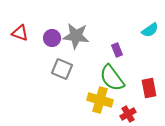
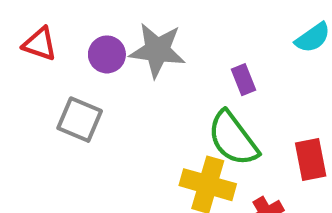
gray square: (62, 69) -> (80, 120), moved

